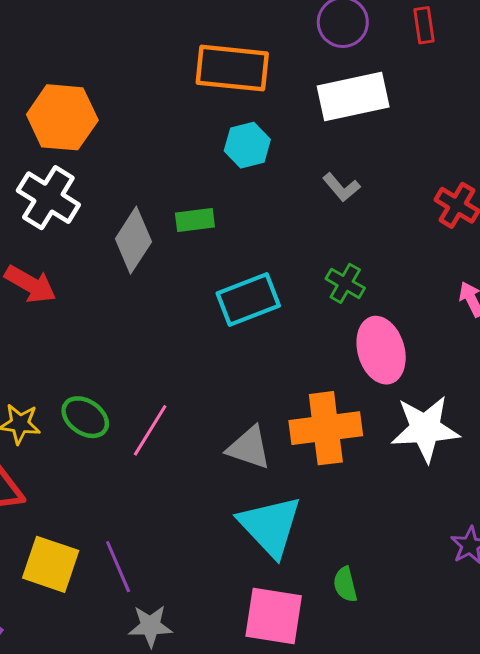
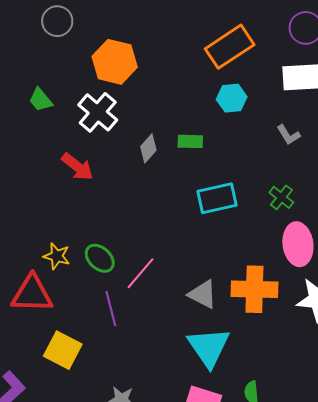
orange rectangle: (232, 68) -> (230, 47), turned -48
gray diamond: (133, 240) -> (148, 148), size x0.7
purple line: (118, 567) -> (111, 309), moved

